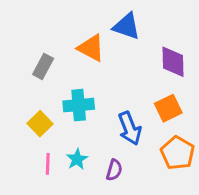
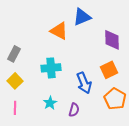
blue triangle: (127, 26) -> (82, 17), turned -42
gray rectangle: (43, 66) -> (14, 54), moved
yellow square: (40, 124) -> (15, 81), moved
pink line: (48, 164) -> (15, 108), moved

